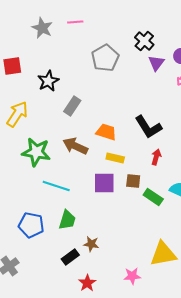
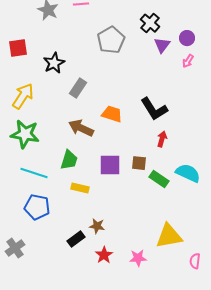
green star: (36, 152) -> (25, 134), moved
yellow rectangle: (115, 158) -> (80, 188), moved
cyan line: (56, 186) -> (34, 173), moved
green trapezoid: (67, 220) -> (69, 160), moved
red star: (87, 283) -> (104, 255), moved

